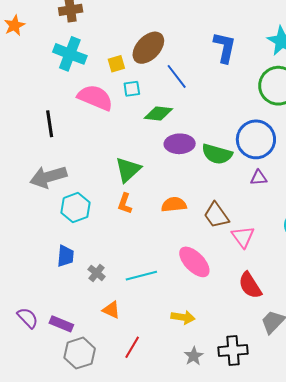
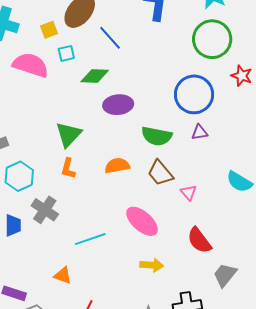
green semicircle: (217, 154) -> (157, 136), moved
pink triangle: (243, 237) -> (189, 193), size x0.7
gray cross: (97, 273) -> (45, 210), moved, size x1.5
yellow arrow: (183, 317) -> (152, 265), moved

